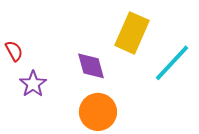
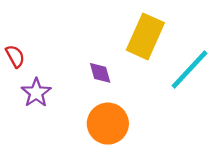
purple diamond: (91, 66) -> (100, 73), size x0.7

